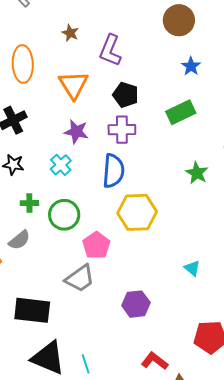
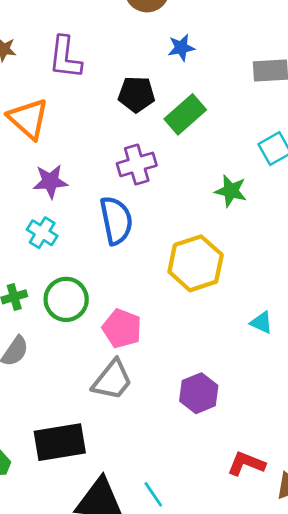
blue star: (191, 66) -> (181, 48), turned -30
black pentagon: (126, 95) -> (136, 94), moved
purple cross: (122, 130) -> (137, 164), moved
yellow hexagon: (137, 212) -> (196, 263), moved

